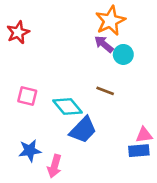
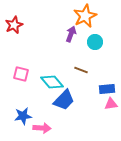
purple arrow: (104, 44) -> (71, 34), moved, turned 70
blue rectangle: (139, 151) -> (107, 89), moved
pink arrow: (54, 166) -> (42, 128), turned -102

